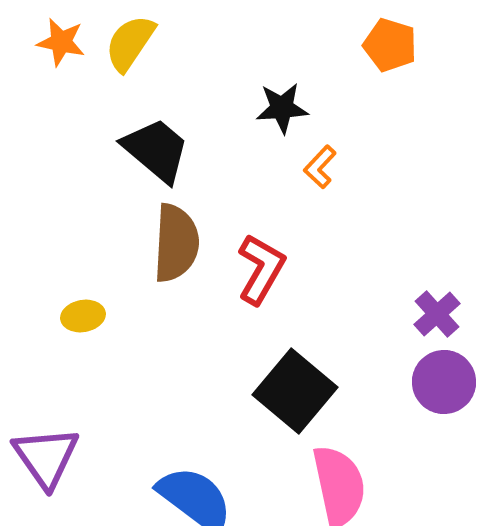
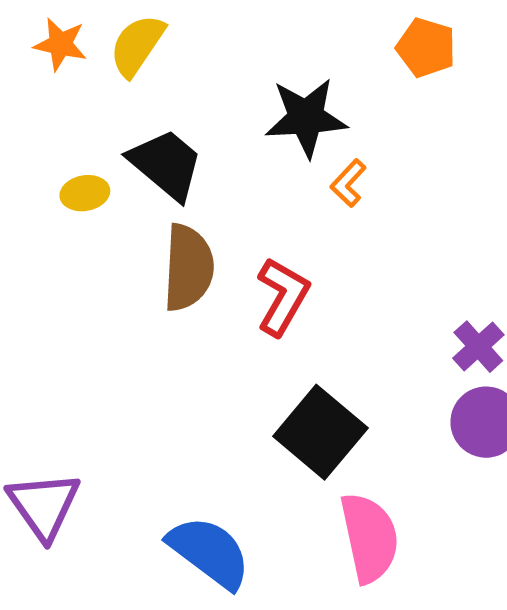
black star: (282, 108) -> (306, 118), size x1.4
yellow ellipse: (83, 316) -> (85, 193), moved

